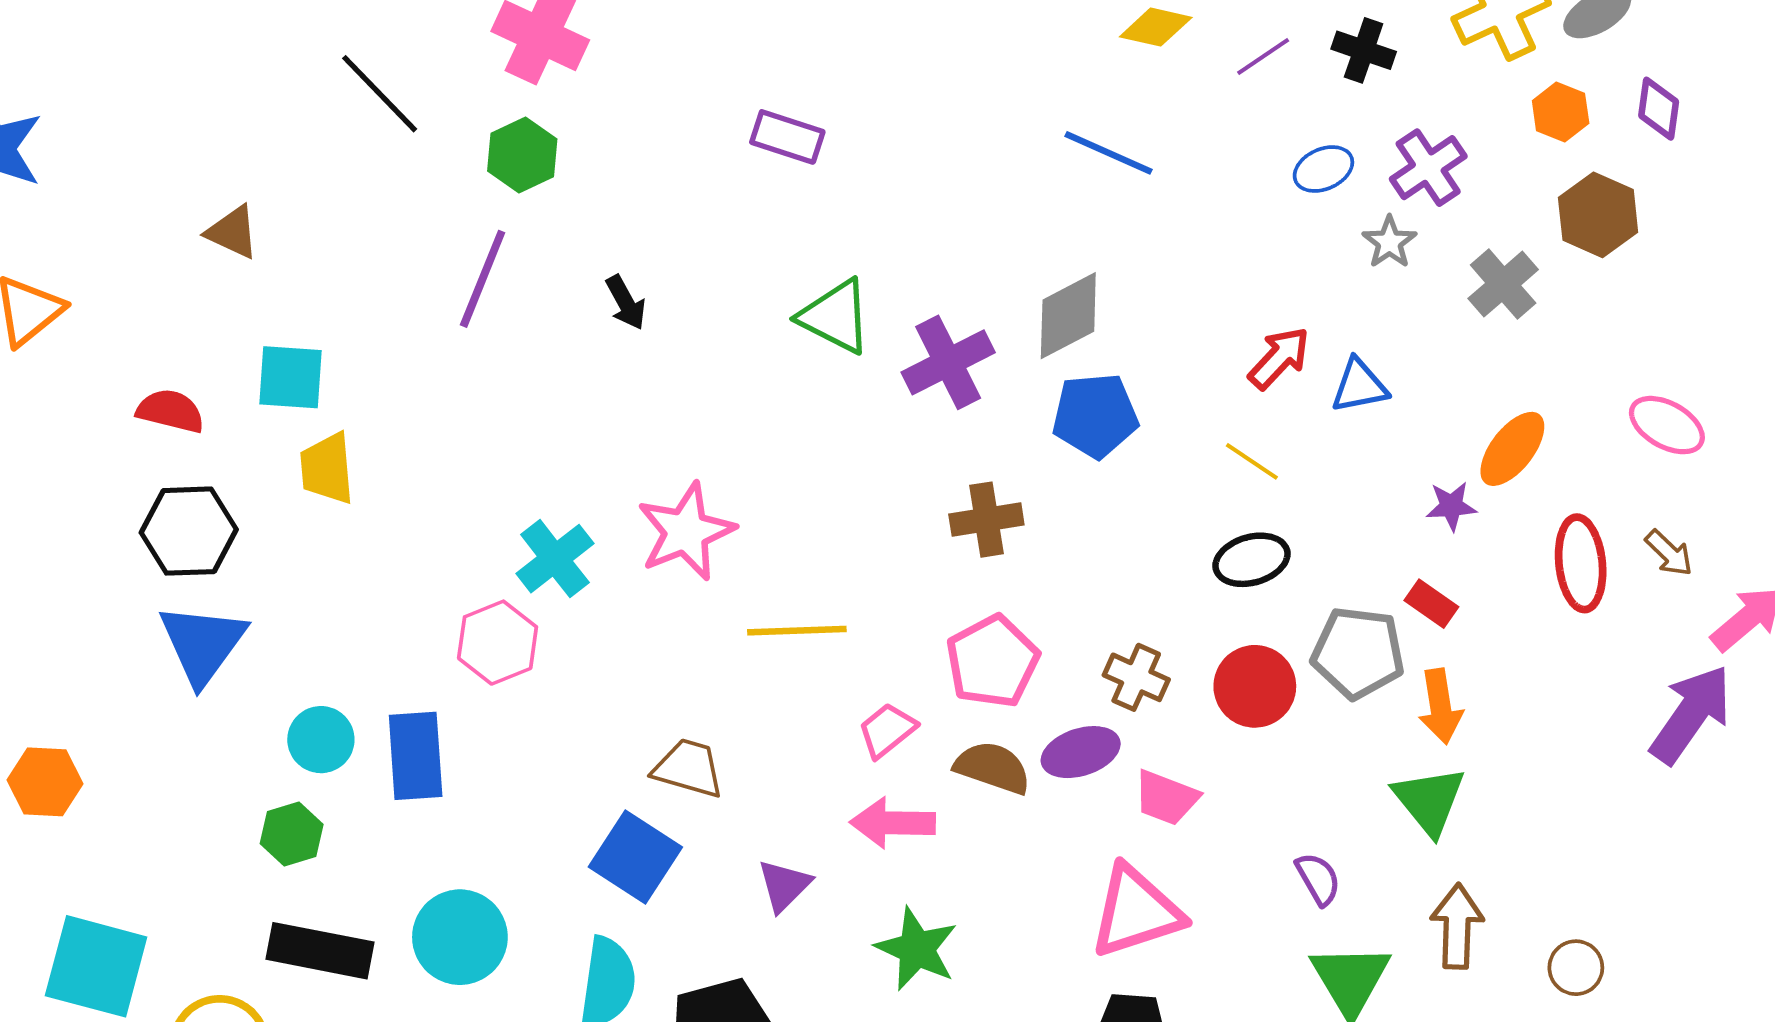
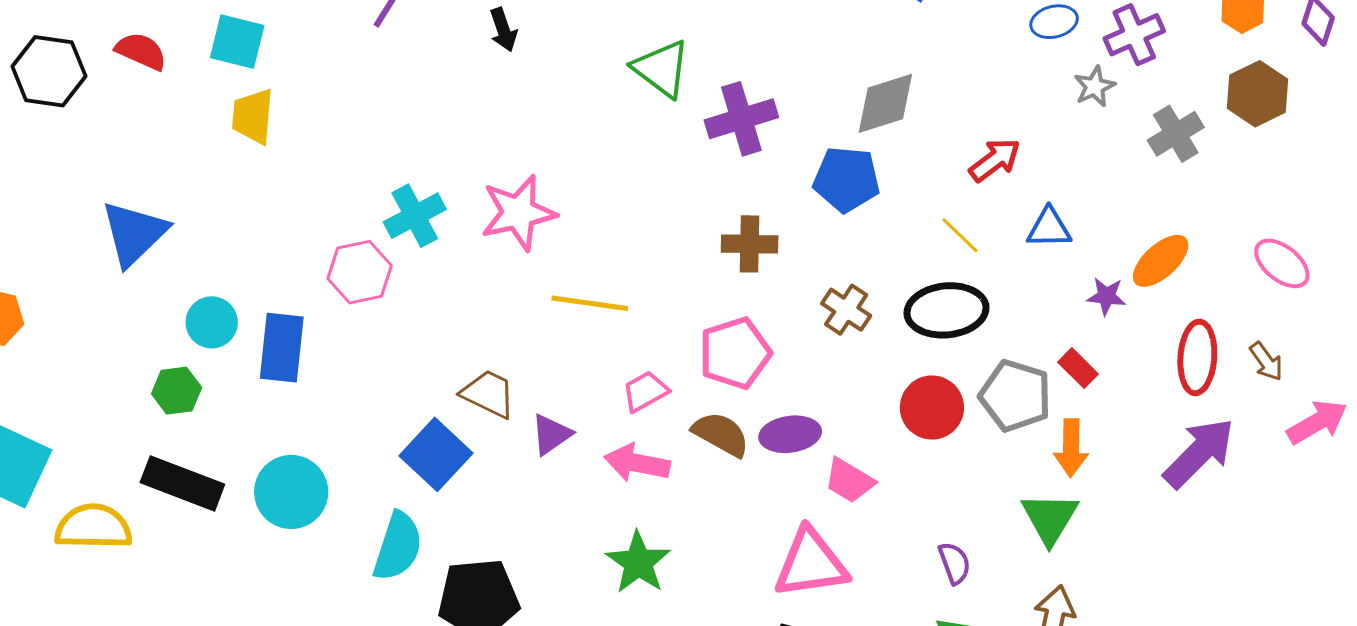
gray diamond: (1068, 316) -> (885, 103), moved
blue triangle: (1359, 386) -> (1049, 228), moved
black hexagon: (189, 531) -> (49, 71), moved
black ellipse: (1252, 560) -> (946, 310), size x1.4
brown cross: (1136, 677) -> (846, 310), moved
purple arrow: (1691, 714) -> (1199, 453), moved
purple triangle: (784, 885) -> (551, 434), moved

